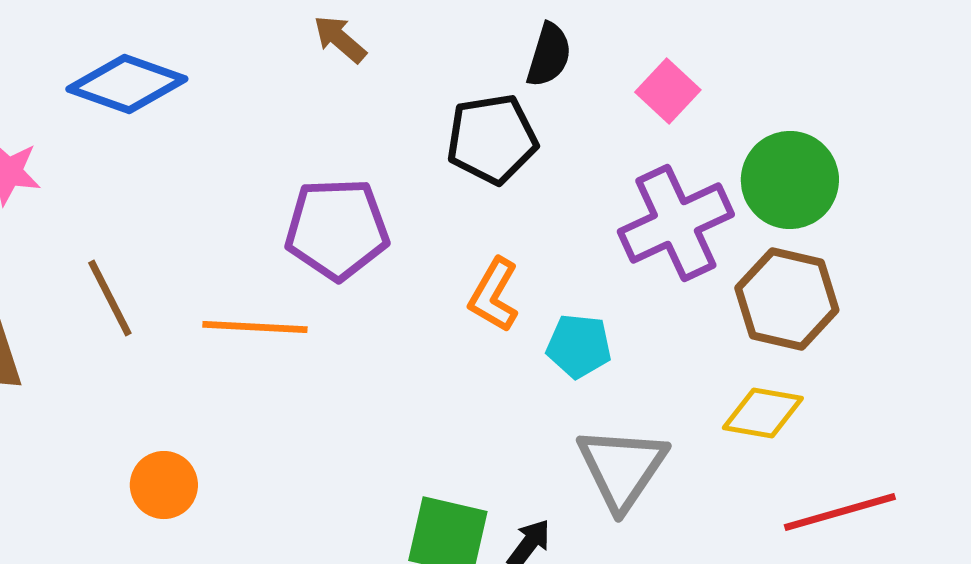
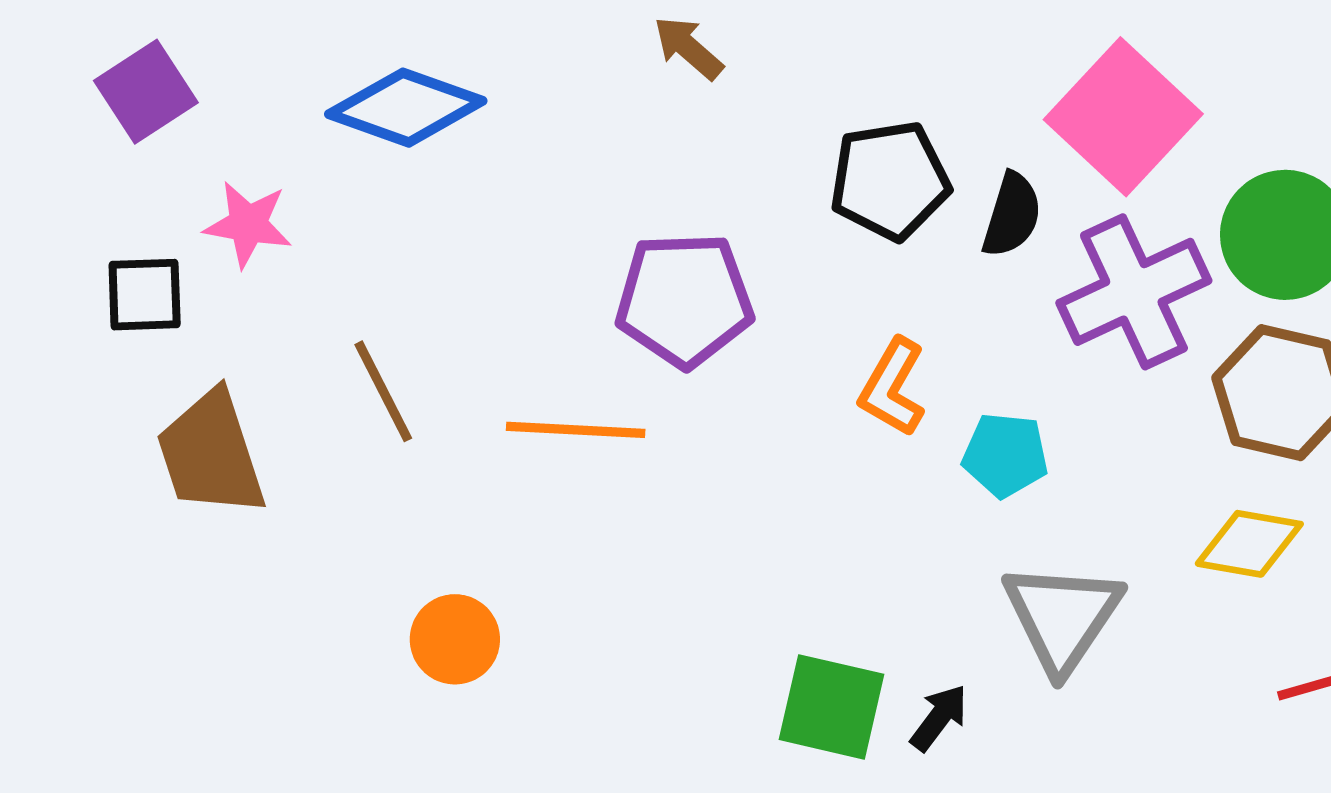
black semicircle: (549, 55) -> (1012, 215), moved
pink square: (668, 91) -> (1123, 117), size x1.8

